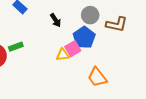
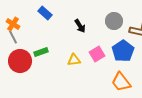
blue pentagon: (84, 37) -> (123, 51), moved
yellow triangle: (63, 55) -> (74, 60), moved

